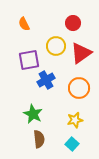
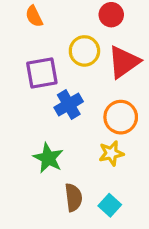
yellow star: (75, 120) -> (111, 153), moved
brown semicircle: (39, 139) -> (73, 197), moved

